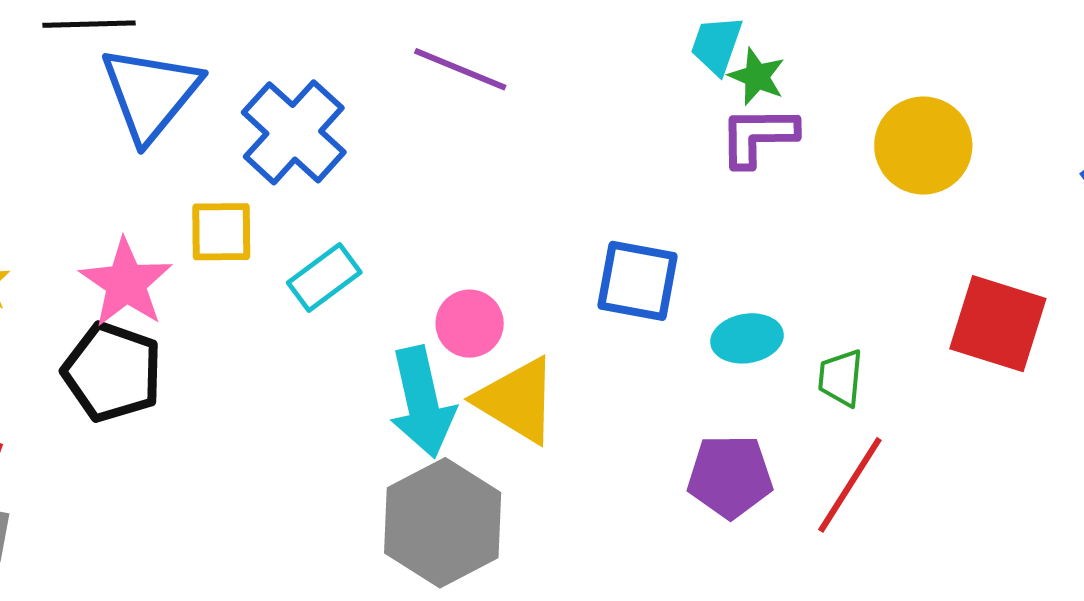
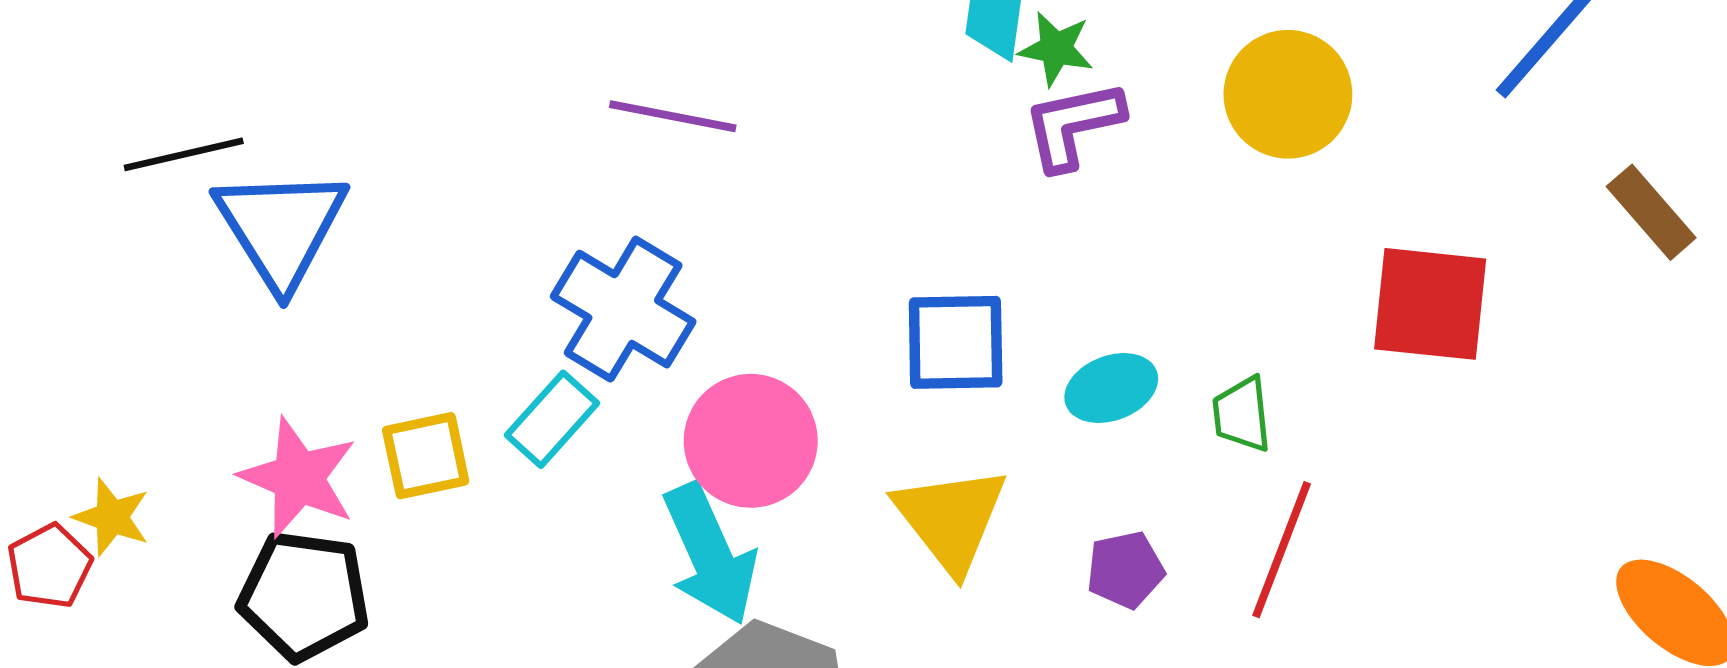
blue cross: (294, 132) -> (623, 309), moved
yellow square: (221, 232) -> (426, 456), moved
pink circle: (470, 324) -> (751, 441), size x1.5
yellow triangle: (517, 400) -> (951, 519), moved, turned 32
purple pentagon: (730, 476) -> (1125, 570), size x0.7

